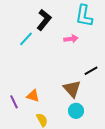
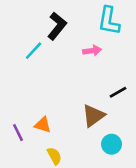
brown triangle: (72, 89) -> (93, 116), turned 36
cyan circle: (76, 111) -> (112, 144), moved

